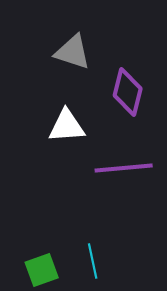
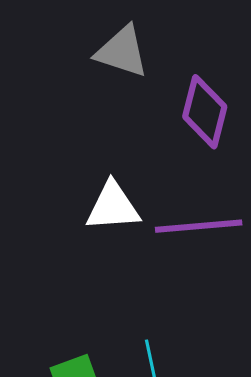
white triangle: (67, 126) -> (113, 207), moved

